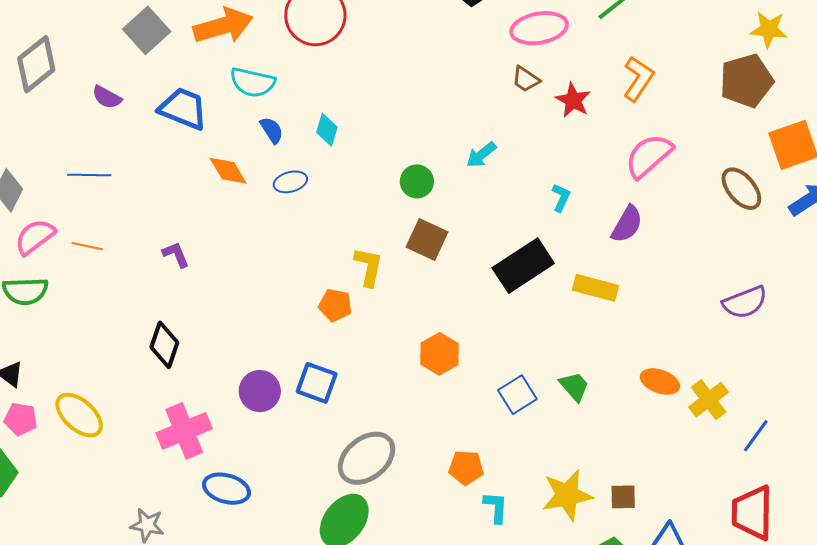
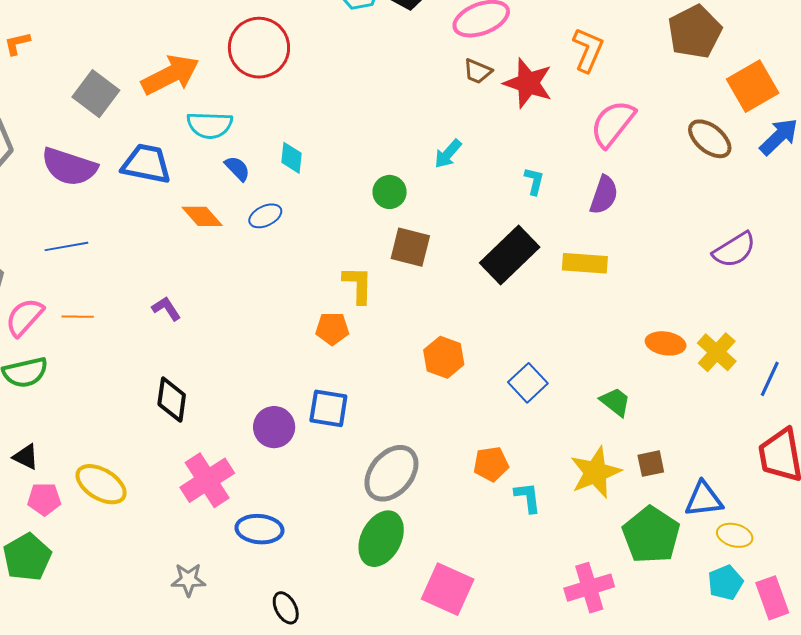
purple semicircle: (107, 97) -> (69, 167), size x1.8
red star: (573, 100) -> (528, 83), size x1.4
green trapezoid: (574, 386) -> (615, 402), moved

